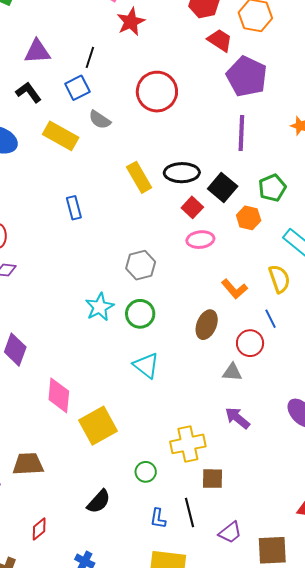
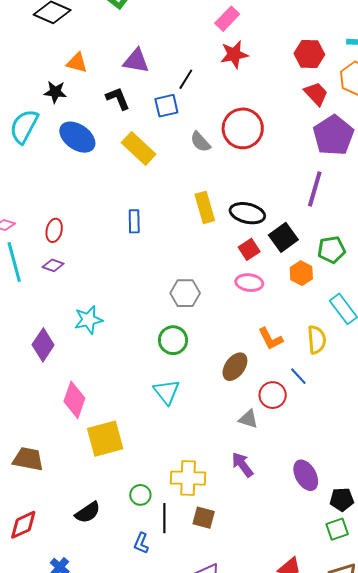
gray semicircle: (100, 120) -> (200, 142), moved
cyan star: (100, 307) -> (88, 320), moved
blue line: (270, 319) -> (298, 376), turned -30
black line: (189, 513) -> (164, 518), moved
red diamond: (39, 529) -> (23, 525), size x1.4

